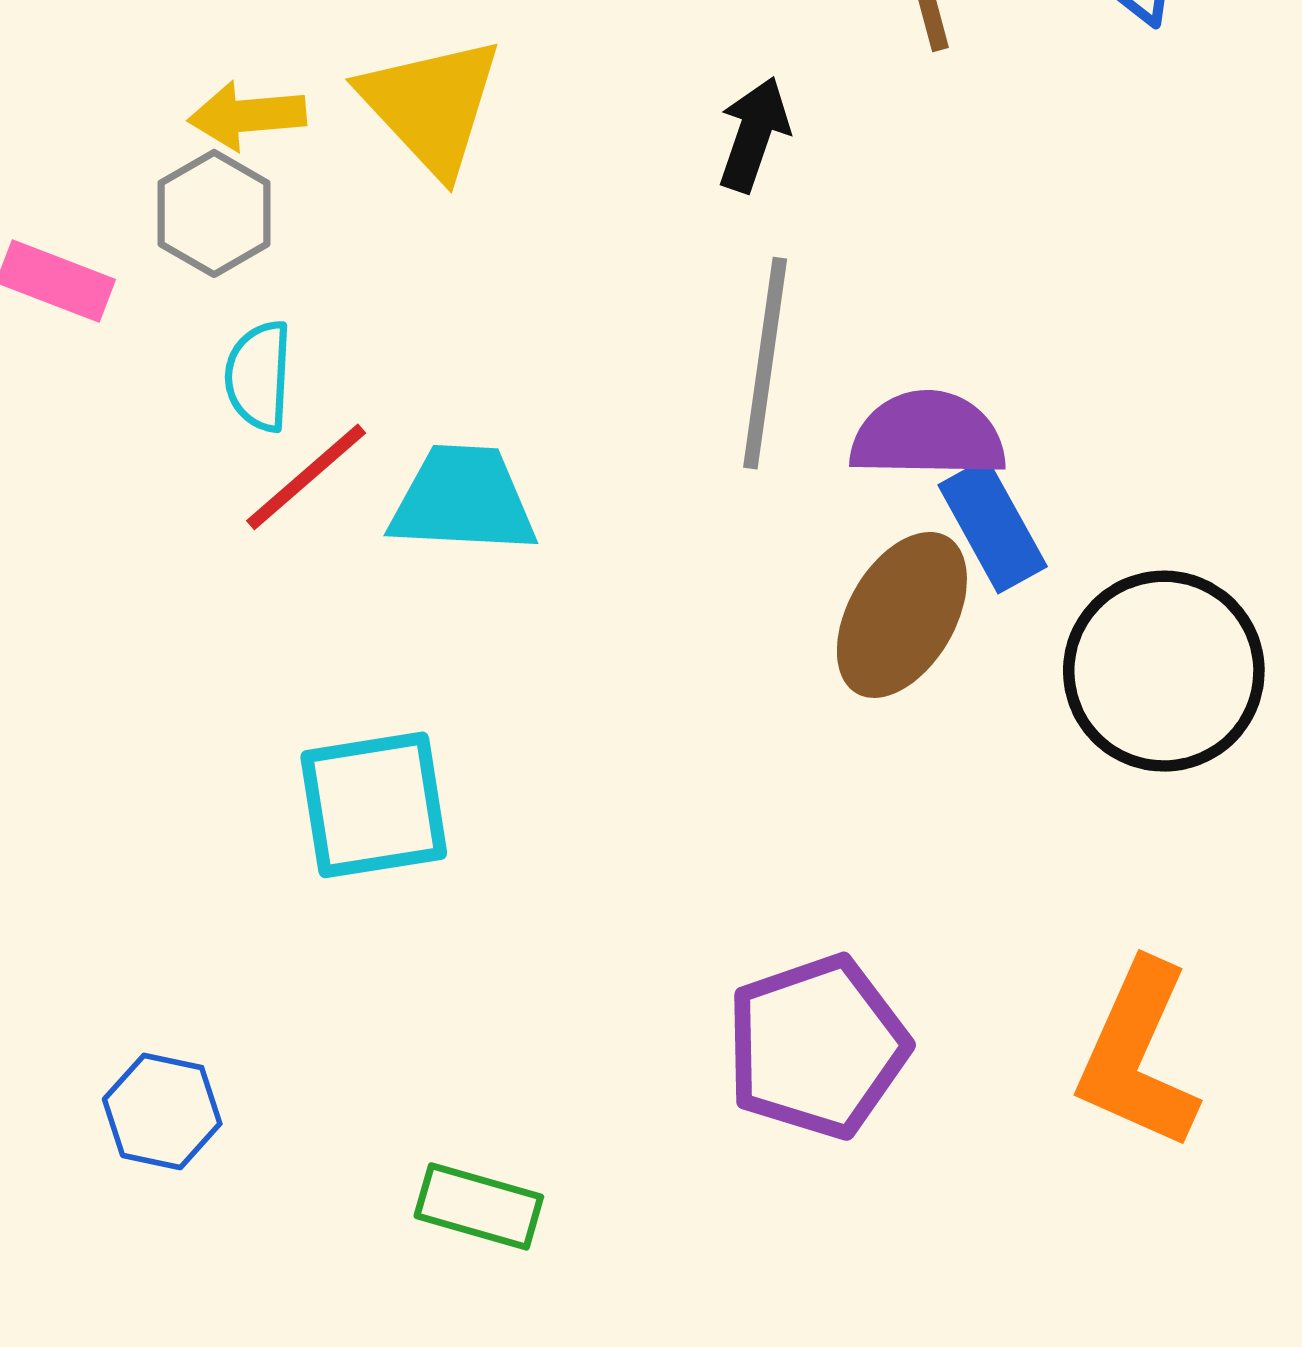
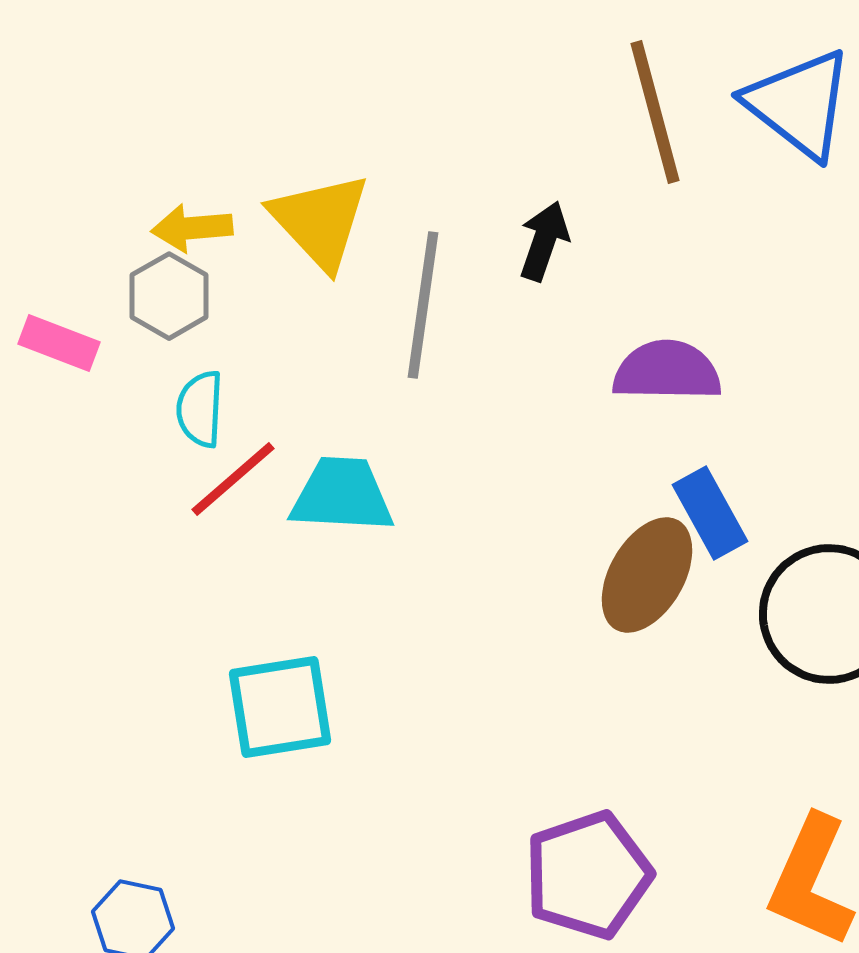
gray line: (765, 363) -> (423, 305), moved
purple semicircle: (928, 435) -> (667, 371), moved

